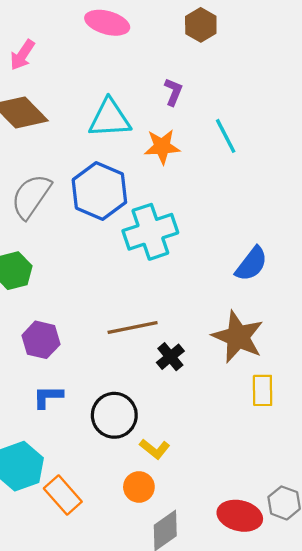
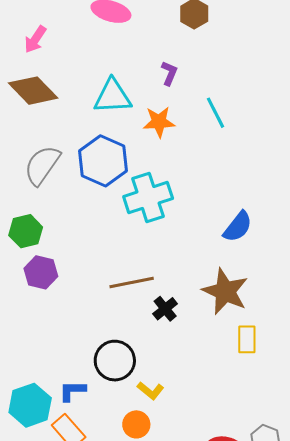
purple hexagon: (41, 340) -> (41, 272), moved
blue L-shape: (48, 397) -> (72, 391), moved

